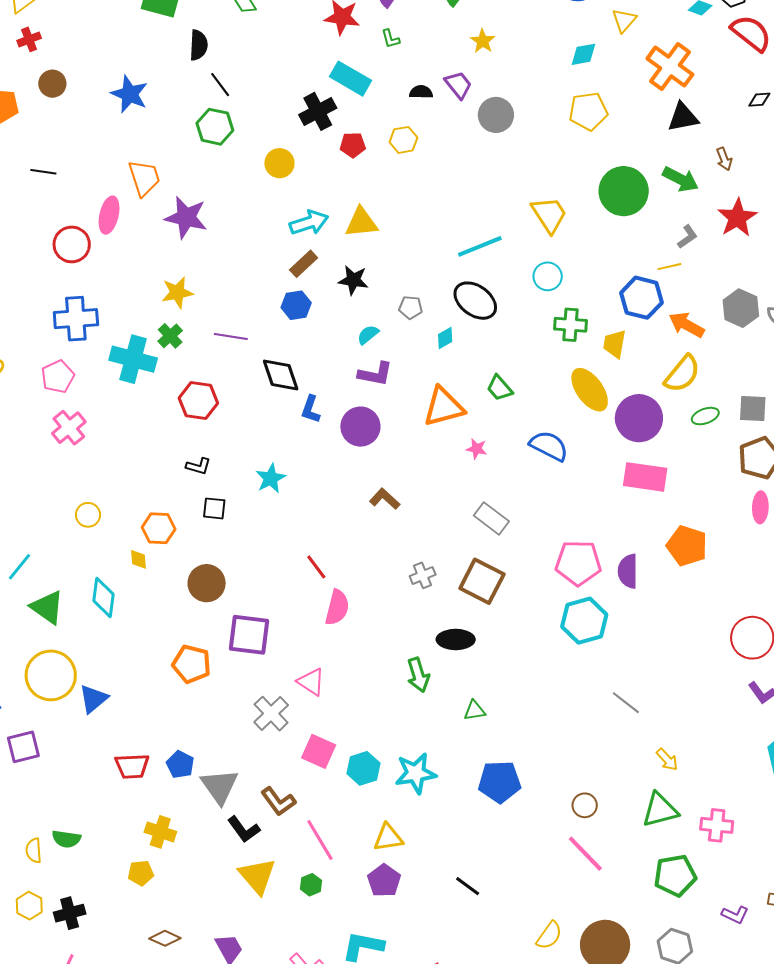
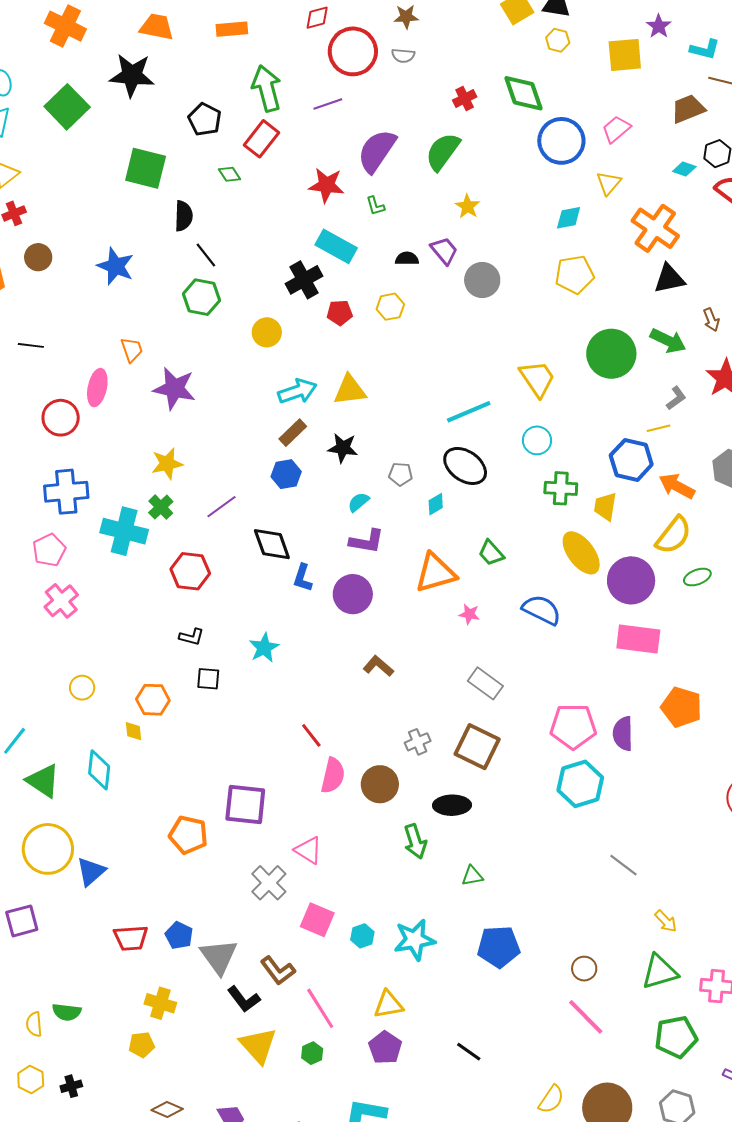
orange trapezoid: (144, 178) -> (132, 350), size x0.7
purple line: (231, 336) -> (221, 507), turned -44
brown circle: (207, 583) -> (380, 784), moved
cyan hexagon: (363, 768) -> (362, 936), size x0.7
black cross: (70, 913) -> (71, 1086), size x0.7

